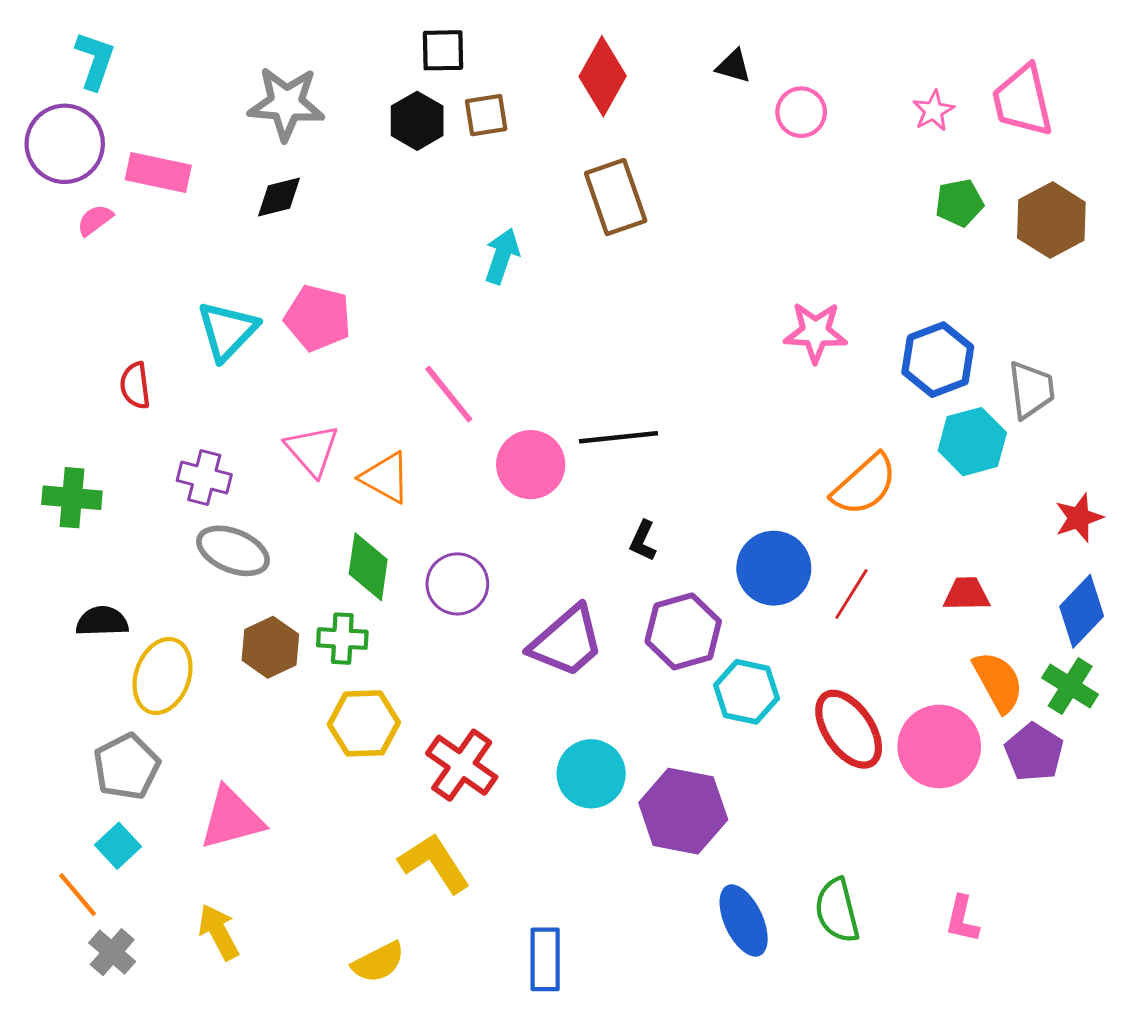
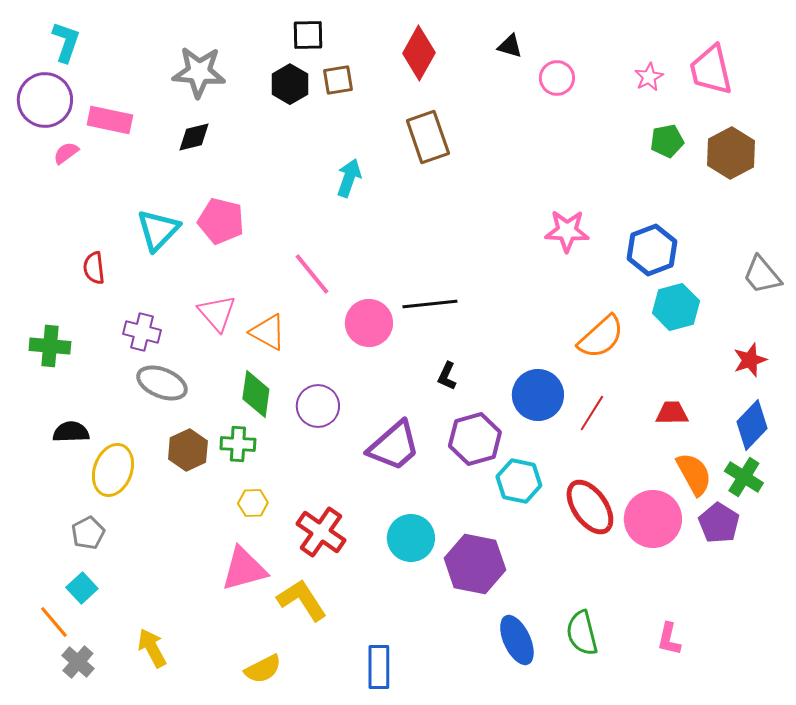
gray trapezoid: (1031, 390) -> (762, 275), moved, turned 147
yellow hexagon: (364, 723) -> (253, 503), size x0.6
gray pentagon: (127, 767) -> (88, 533), size x0.7
pink triangle: (232, 818) -> (244, 569), moved

